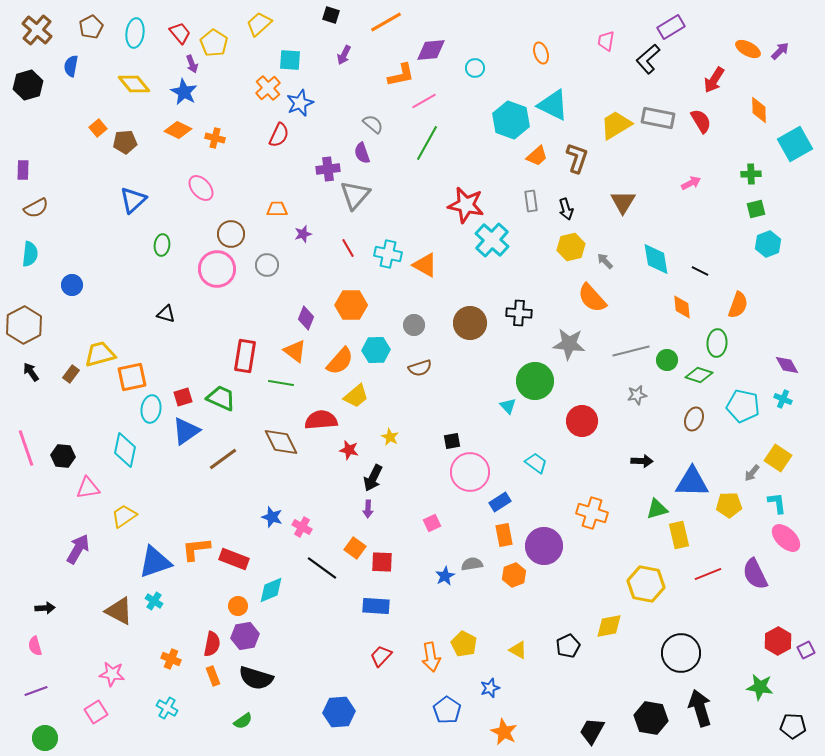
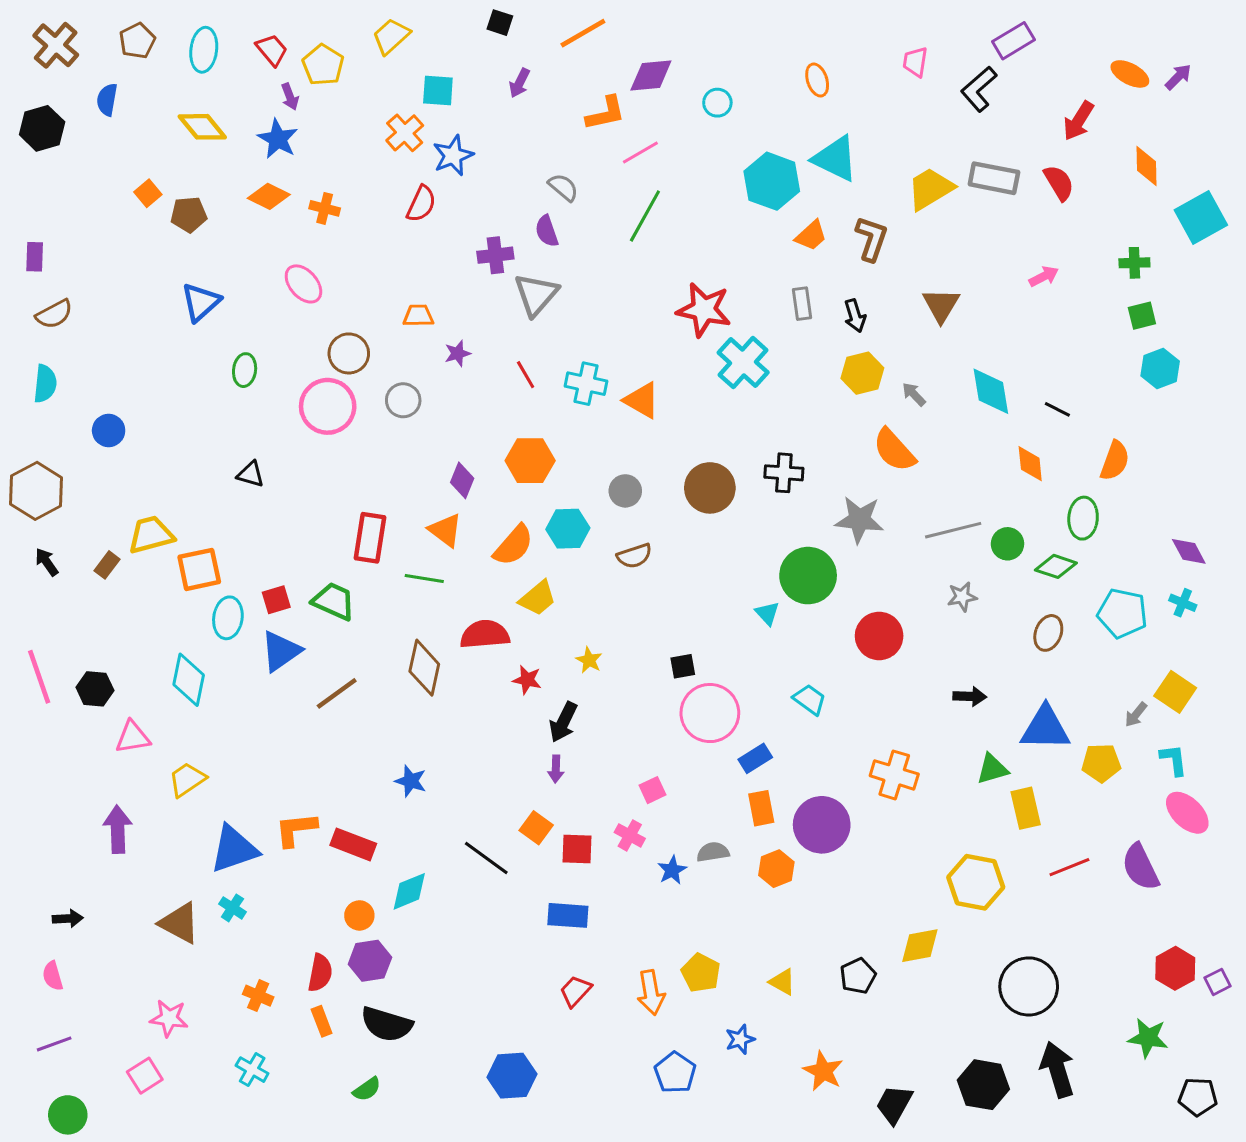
brown diamond: (281, 442) -> (424, 668), turned 39
pink cross: (302, 527) -> (630, 835), moved
purple arrow: (78, 549) -> (118, 829), turned -32
orange star: (504, 732) -> (823, 1071), moved

